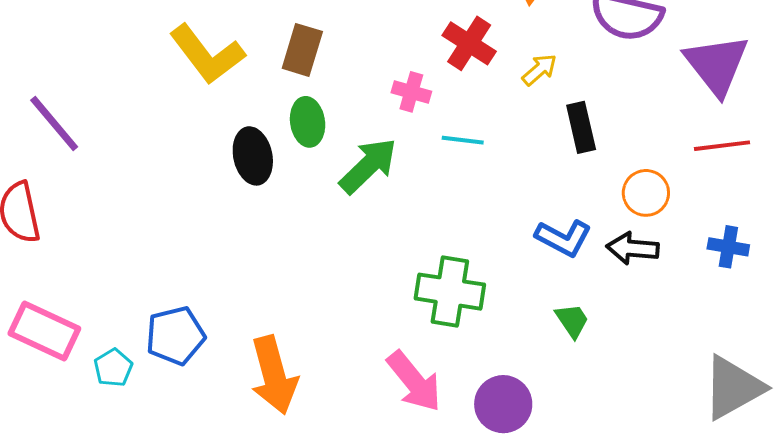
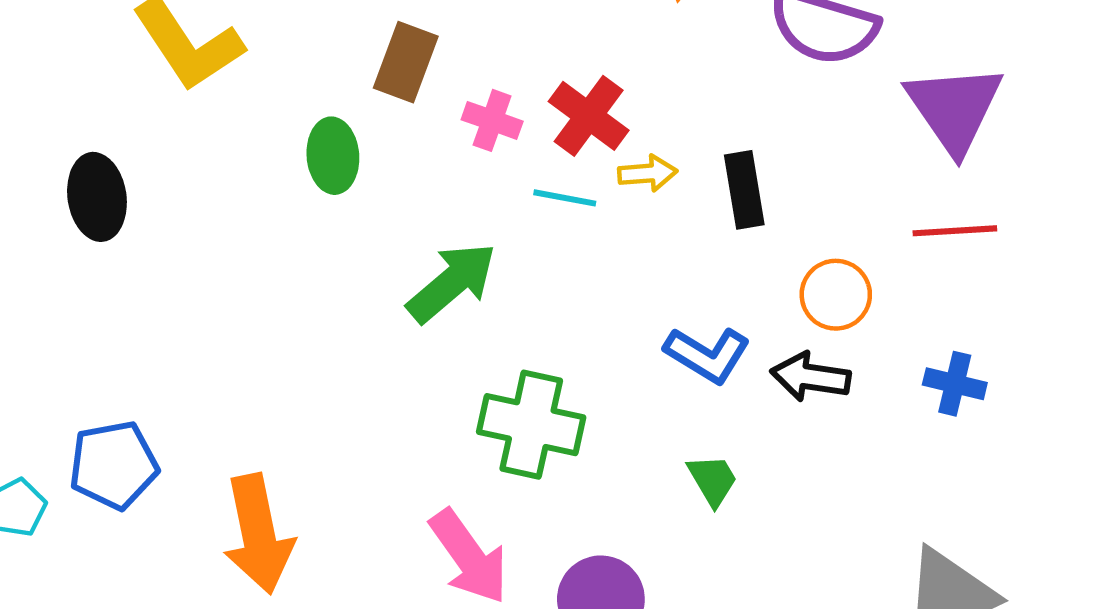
red cross: (469, 43) -> (589, 116), moved
brown rectangle: (302, 50) -> (406, 62), moved
yellow arrow: (539, 70) -> (648, 173), moved, turned 33
black ellipse: (253, 156) -> (97, 197), moved
green arrow: (368, 166) -> (452, 283), moved

